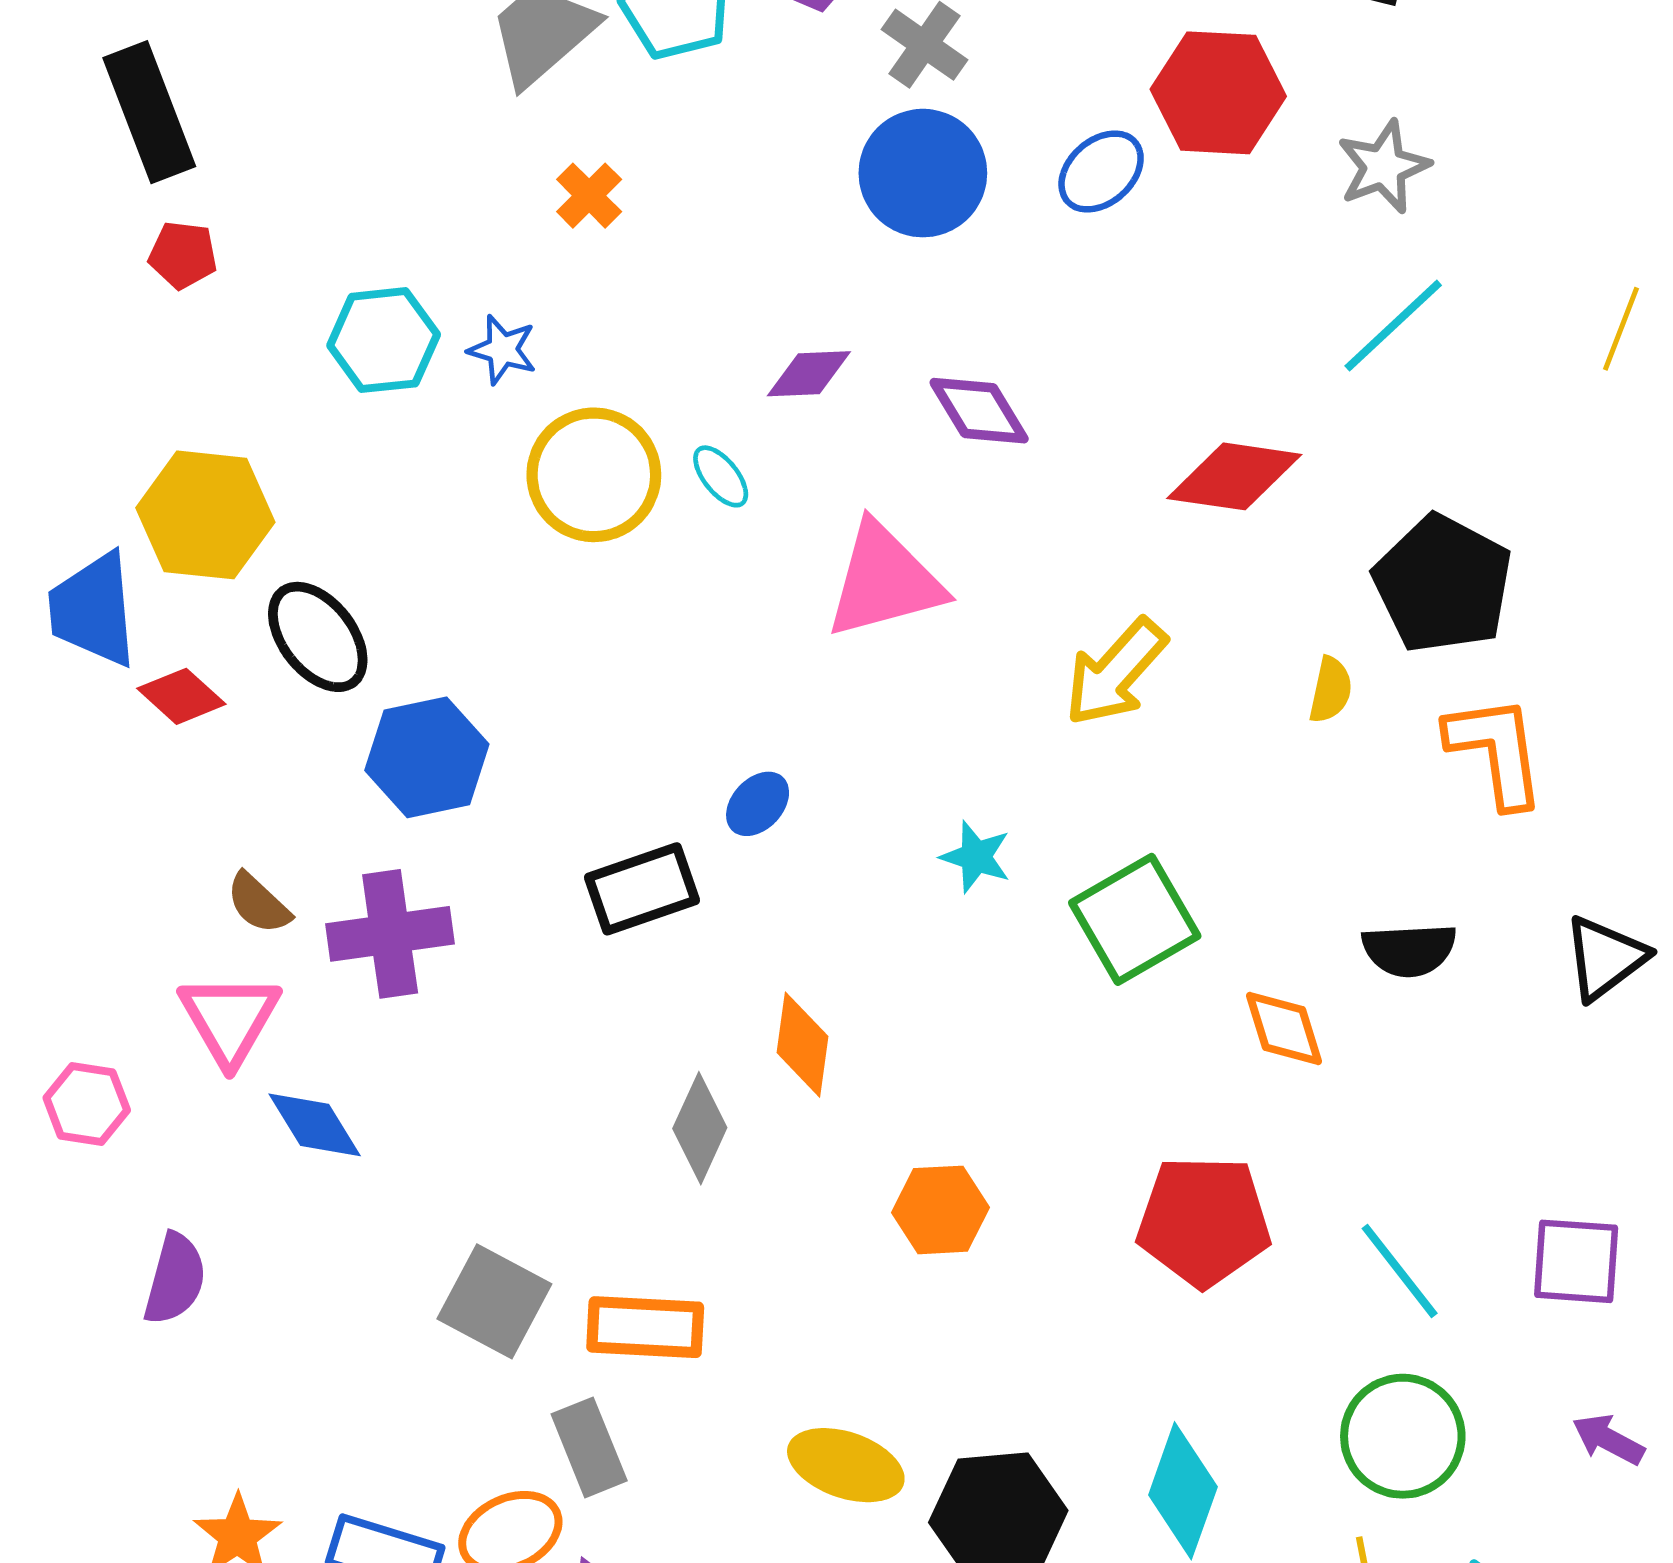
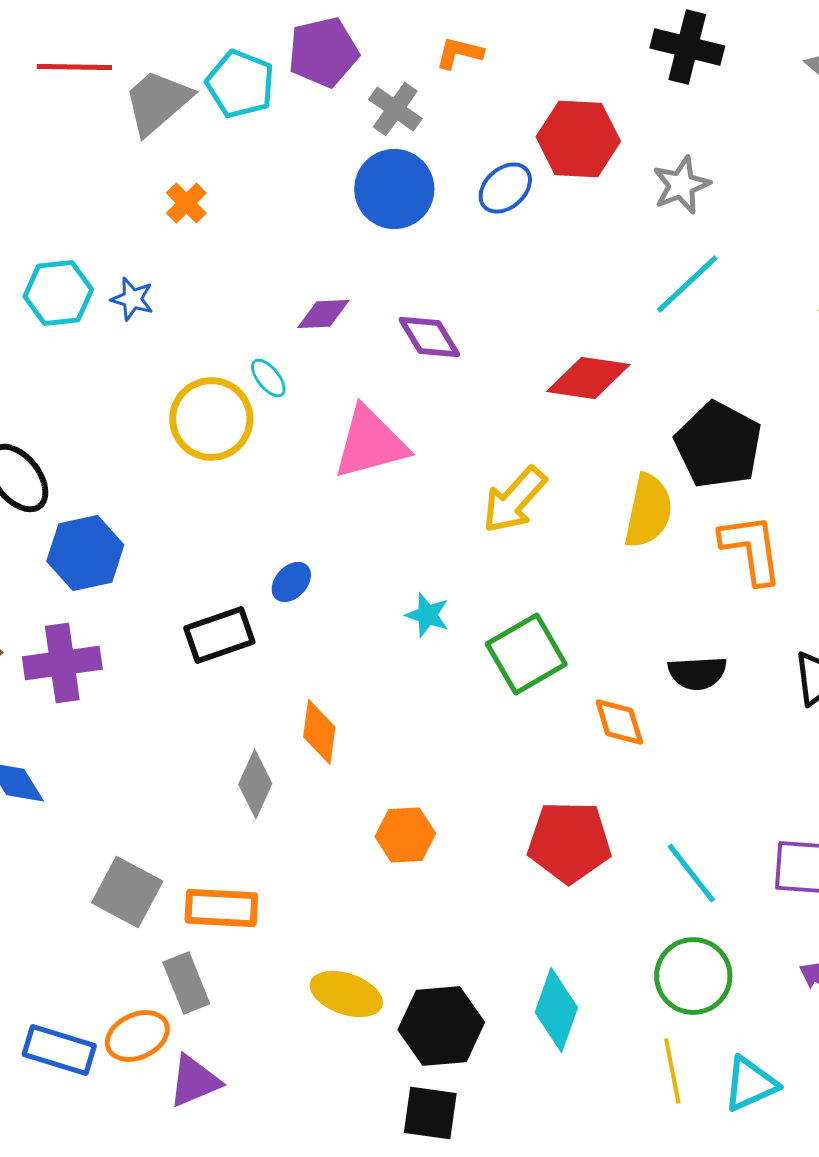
yellow circle: (594, 475) -> (211, 419), moved
yellow semicircle: (1331, 690) -> (648, 511), size x1.8

